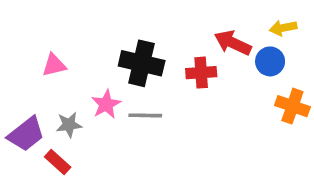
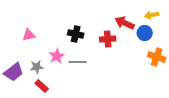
black cross: (142, 63) -> (76, 34), size x0.7
red rectangle: (58, 162) -> (42, 86), moved

